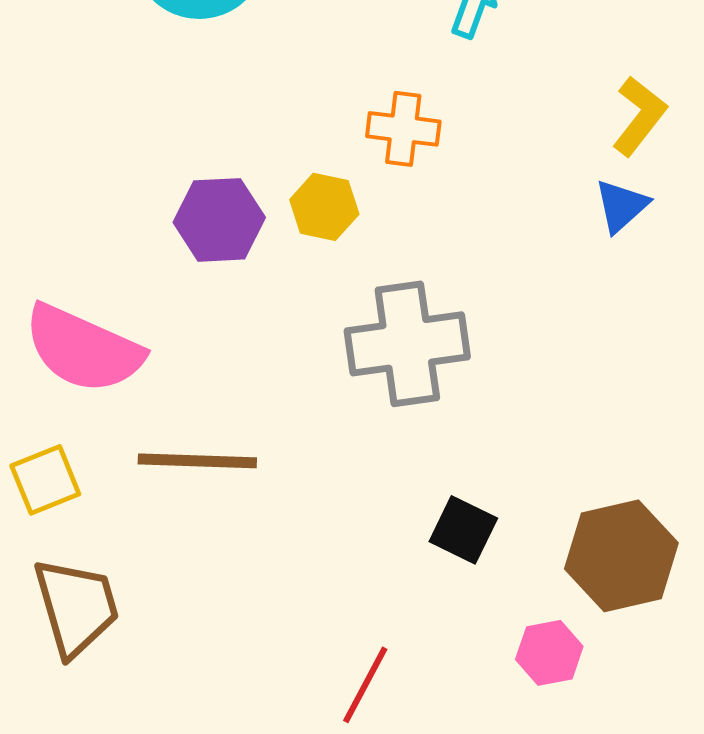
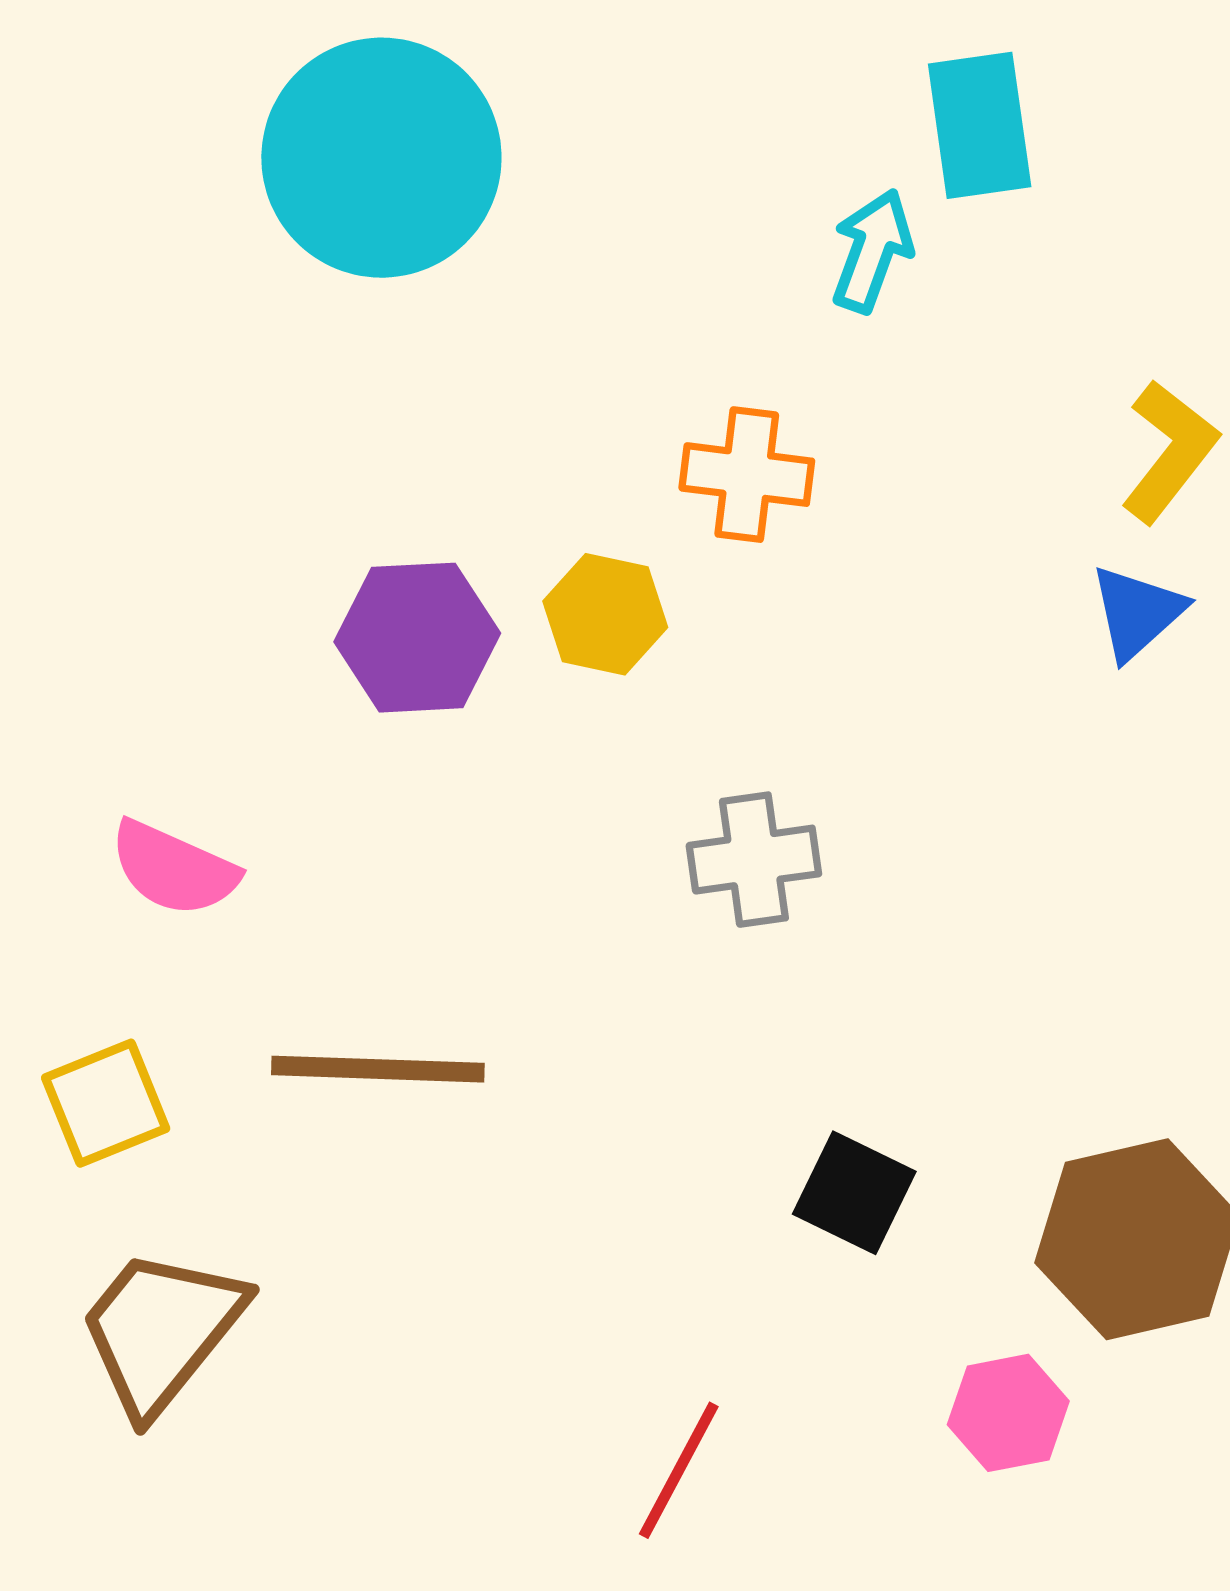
gray cross: (407, 344) -> (754, 860), size x0.6
pink semicircle: (83, 349) -> (174, 869), size x0.6
brown trapezoid: (76, 607) -> (161, 1331), turned -125

